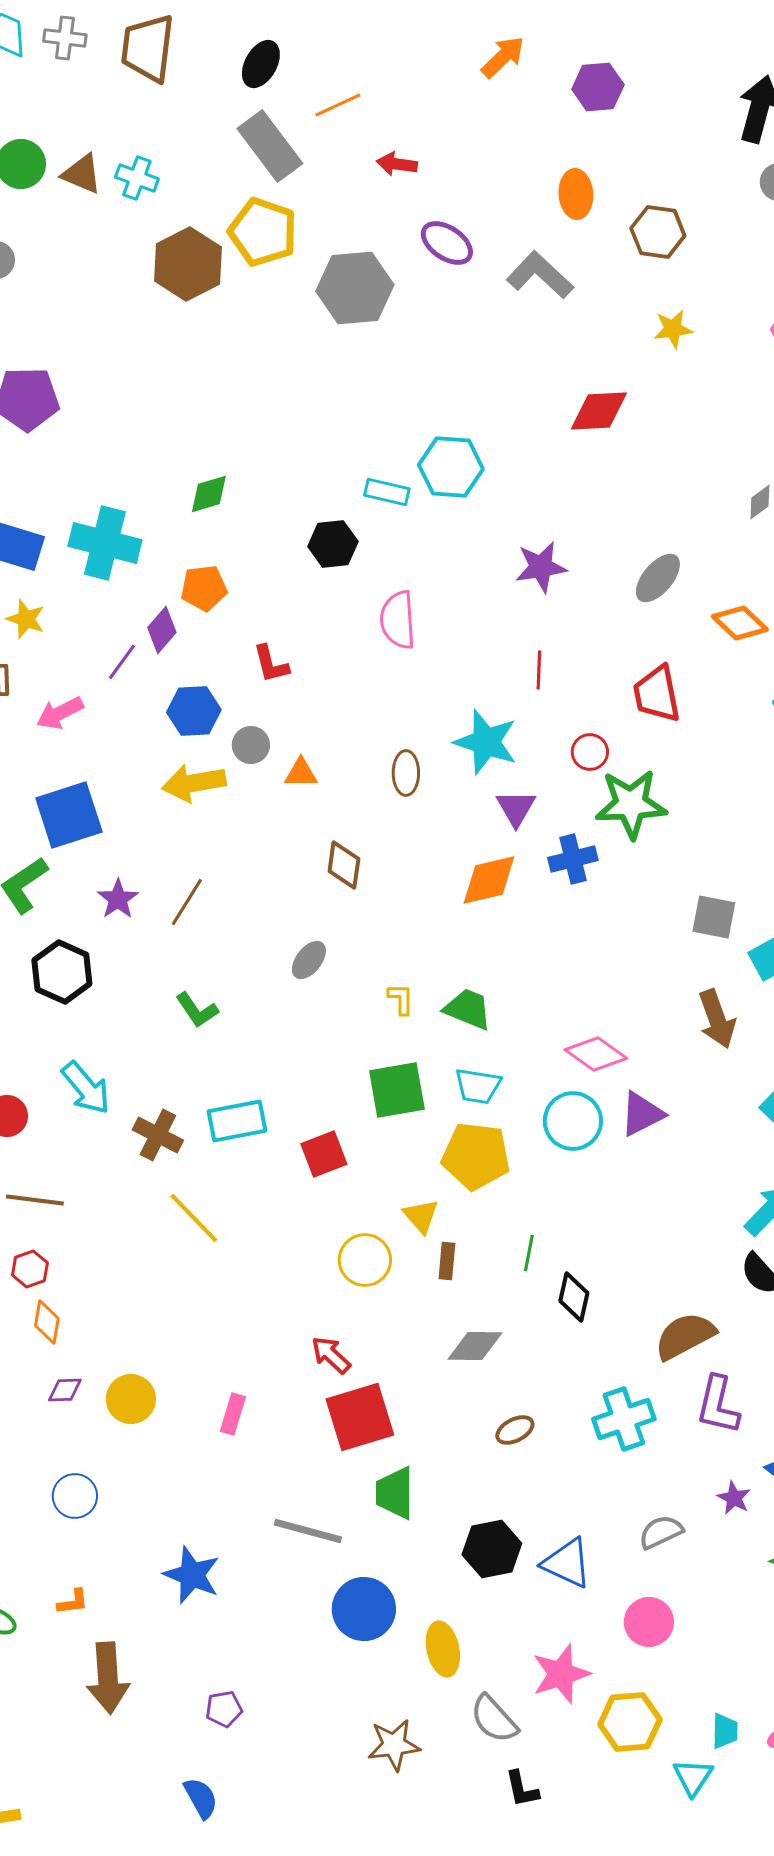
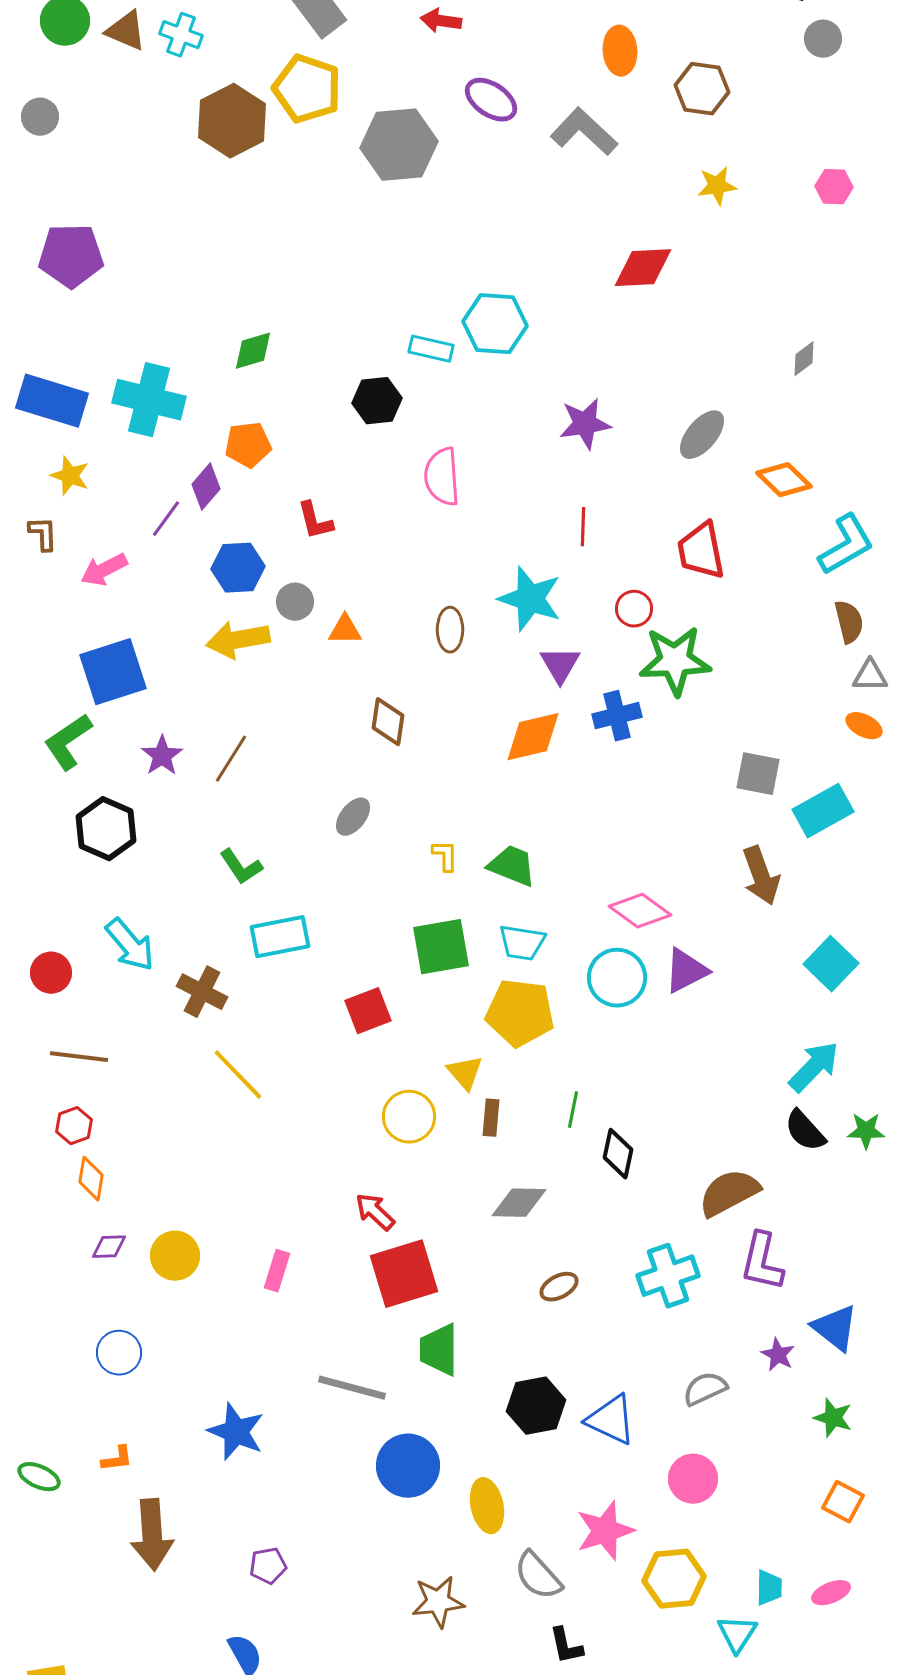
cyan rectangle: (237, 1121) -> (280, 937), moved

